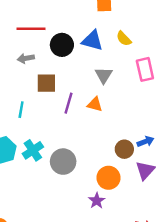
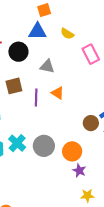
blue triangle: (92, 40) -> (37, 31), moved
gray triangle: (104, 75) -> (47, 66), moved, turned -35
orange triangle: (95, 104) -> (58, 93), turned 32
orange circle: (108, 178) -> (72, 151), moved

